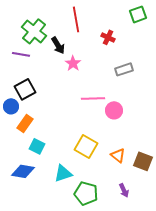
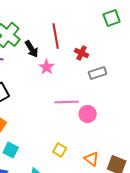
red line: (76, 19) -> (56, 36), moved
red cross: (108, 37) -> (82, 53), moved
yellow square: (86, 146) -> (60, 150), size x0.6

